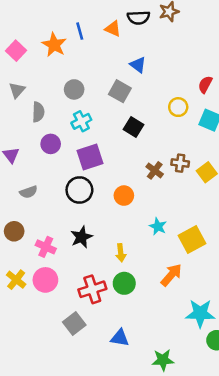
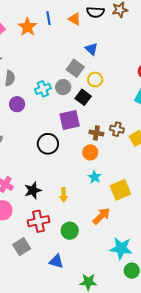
gray circle: (74, 89) -> (63, 87), moved
yellow circle: (178, 107) -> (95, 80), moved
purple square: (90, 157) -> (70, 120), moved
brown cross: (155, 170) -> (96, 133), turned -32
black circle: (79, 190) -> (48, 144), moved
orange circle: (124, 196) -> (90, 152), moved
black star: (81, 237) -> (33, 190), moved
green circle: (124, 283) -> (70, 231), moved

